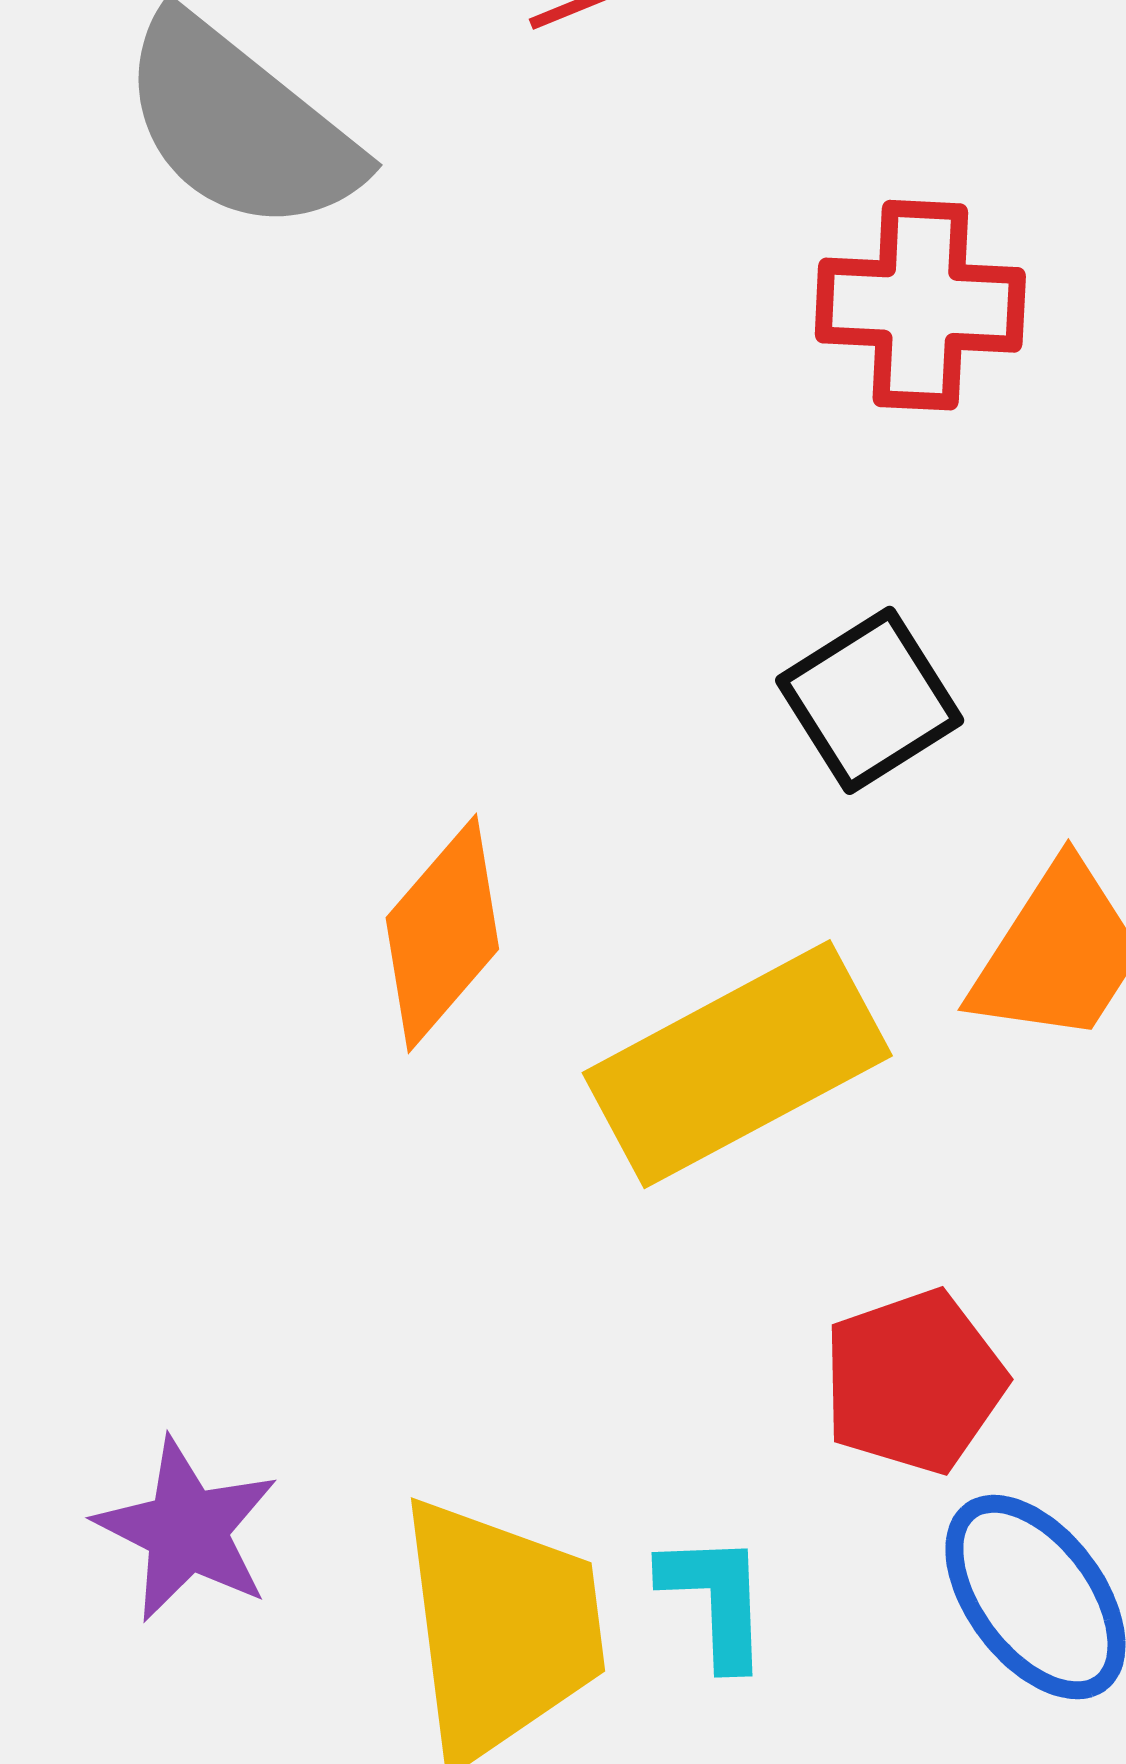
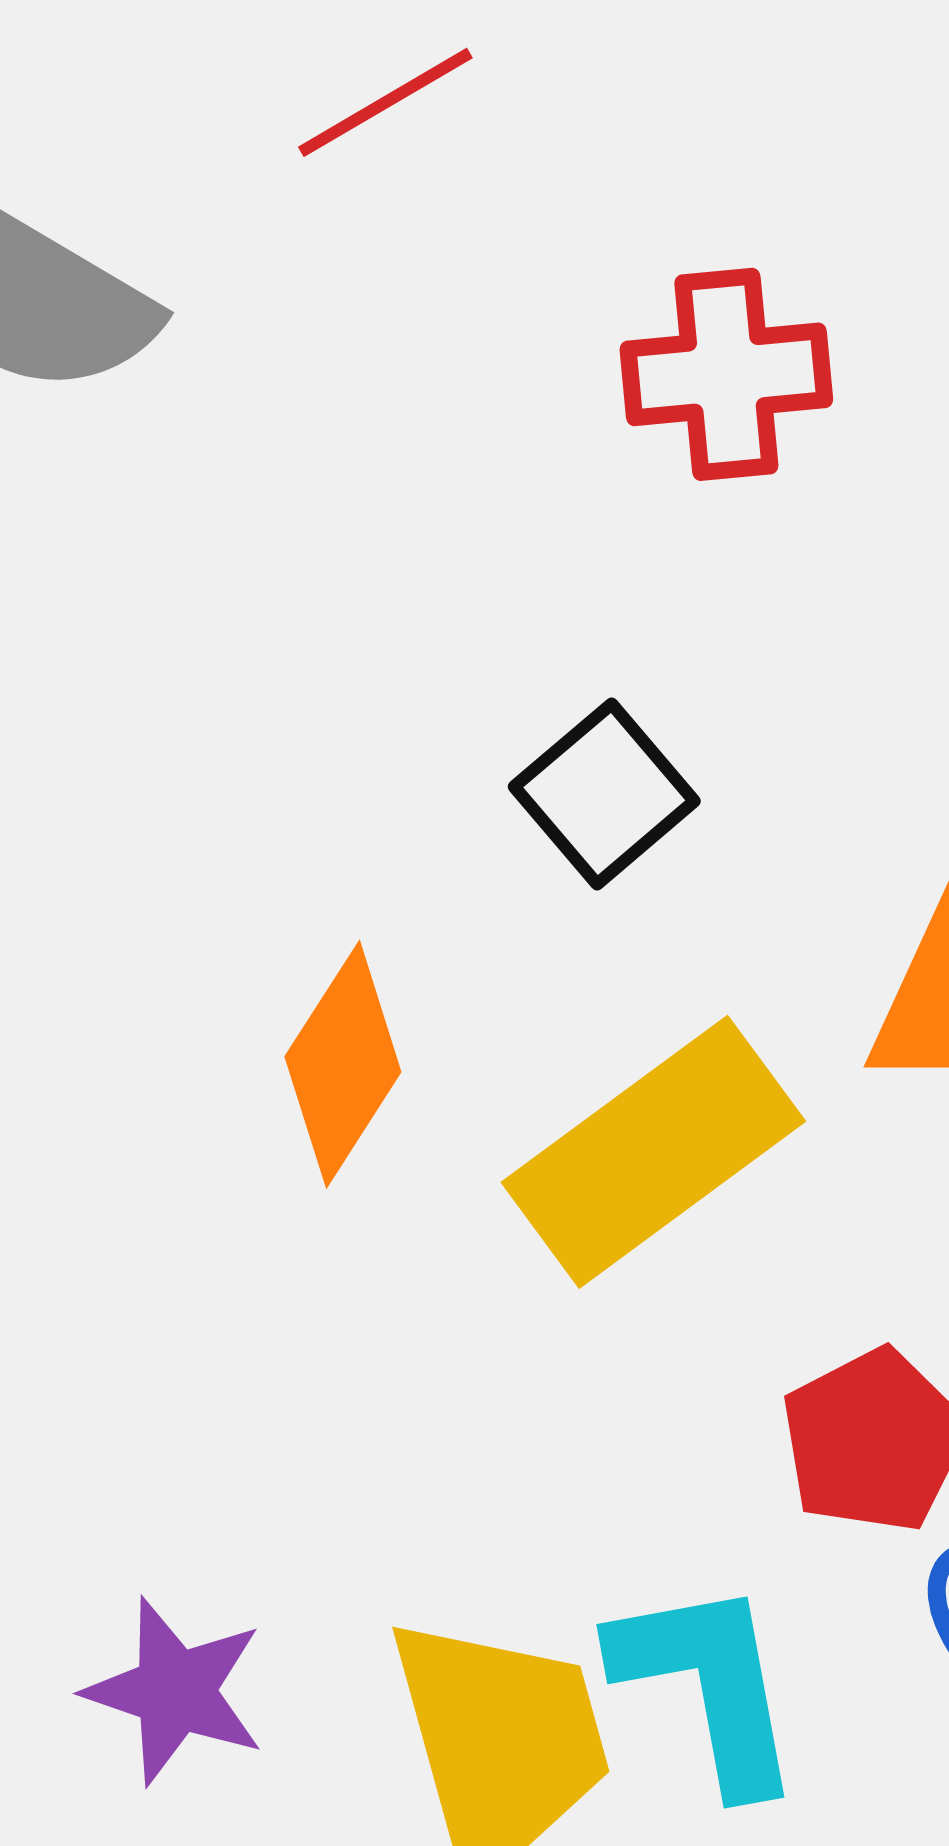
black square: (870, 700) -> (604, 794), moved
cyan L-shape: (715, 1600) -> (708, 1685), size x1.6

